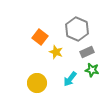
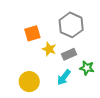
orange square: (40, 37) -> (32, 33), turned 35
gray rectangle: (87, 52) -> (69, 54), moved

